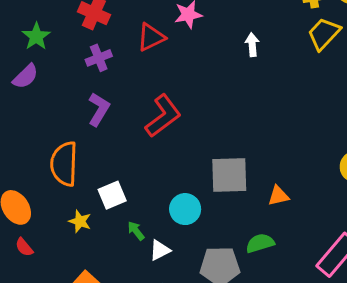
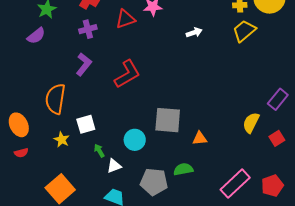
white arrow: (252, 45) -> (194, 33), turned 70
red semicircle: (24, 247) -> (21, 153), turned -72

